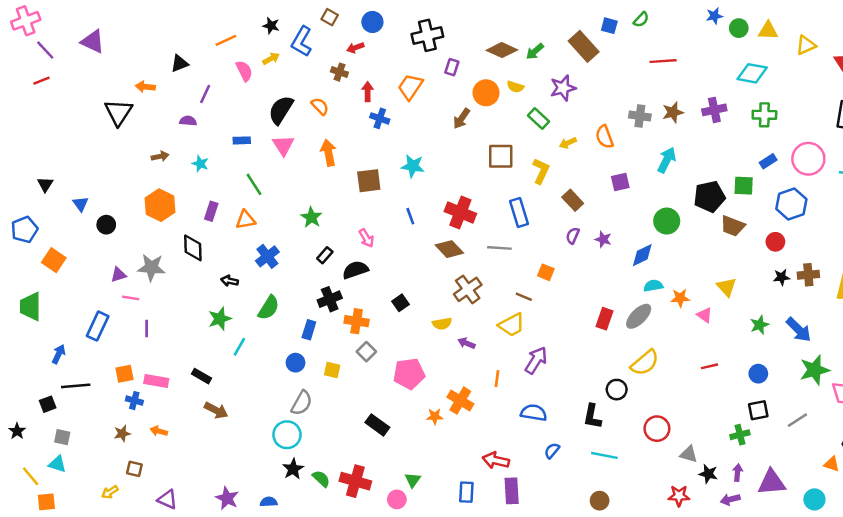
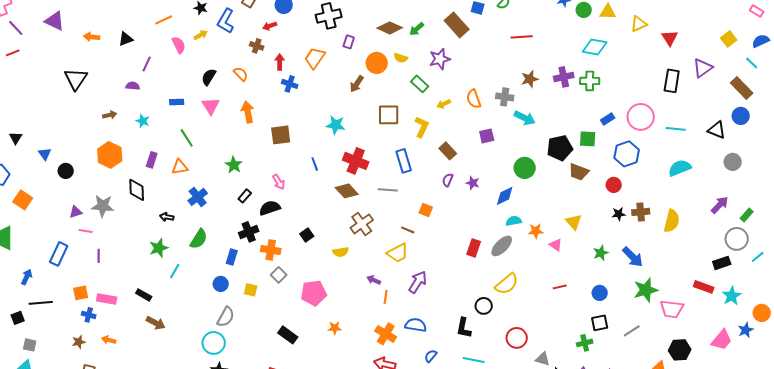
orange arrow: (145, 87) -> (92, 37), moved
black semicircle: (281, 110) -> (209, 77), size x0.7
green cross: (764, 115) -> (590, 81), moved
gray cross: (640, 116) -> (505, 97), moved
cyan arrow: (667, 160) -> (525, 118), turned 90
cyan star: (413, 166) -> (336, 125), moved
purple arrow: (466, 343) -> (374, 280), moved
orange cross: (460, 401) -> (386, 334), moved

